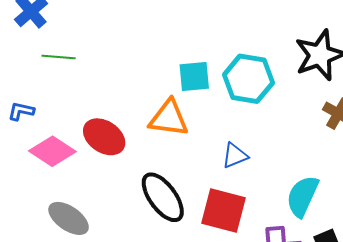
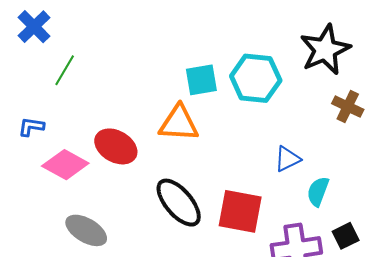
green line: (59, 57) -> (65, 70), turned -60
blue triangle: (235, 156) -> (287, 159), moved
cyan semicircle: (302, 196) -> (318, 191), size x0.7

